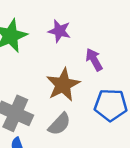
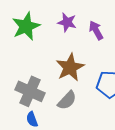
purple arrow: (94, 60) -> (96, 30), moved

